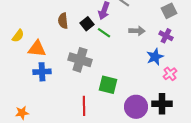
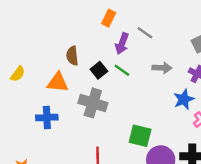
black square: (87, 24) -> (99, 70), moved
orange triangle: (37, 49) -> (58, 82), moved
green square: (108, 85) -> (140, 136), moved

